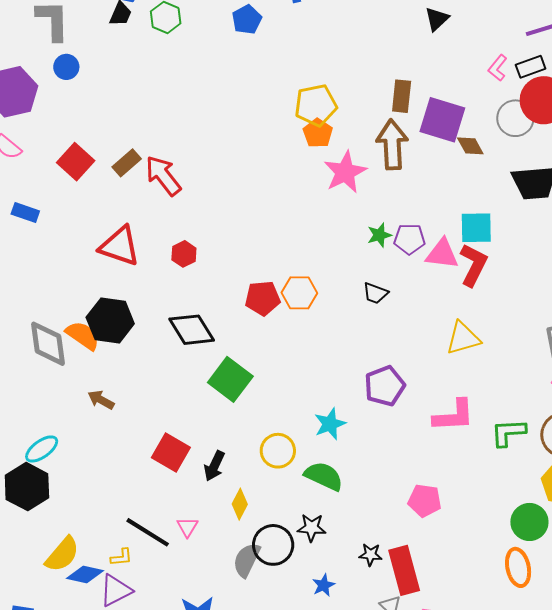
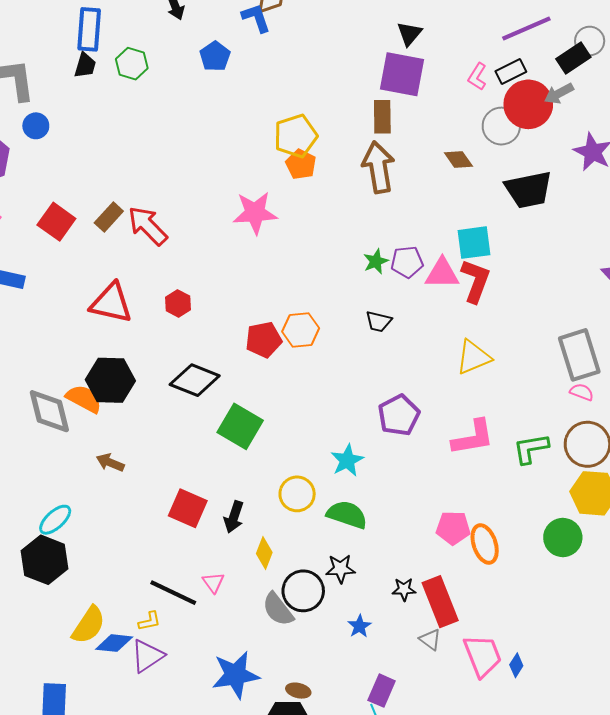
purple square: (442, 120) -> (402, 74), moved
pink star: (345, 172) -> (255, 213), moved, turned 30
black diamond: (192, 330) -> (195, 380), turned -30
gray semicircle: (247, 560) -> (278, 609), turned -57
orange ellipse: (518, 567) -> (485, 544), moved

